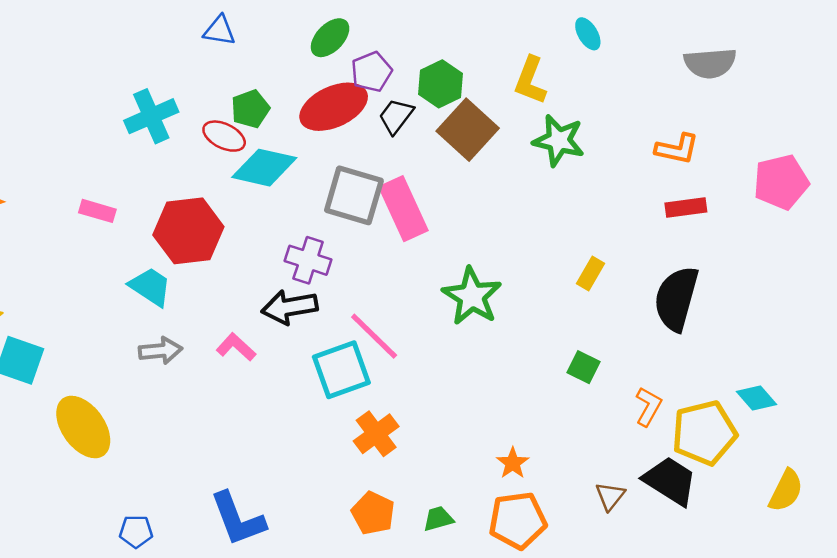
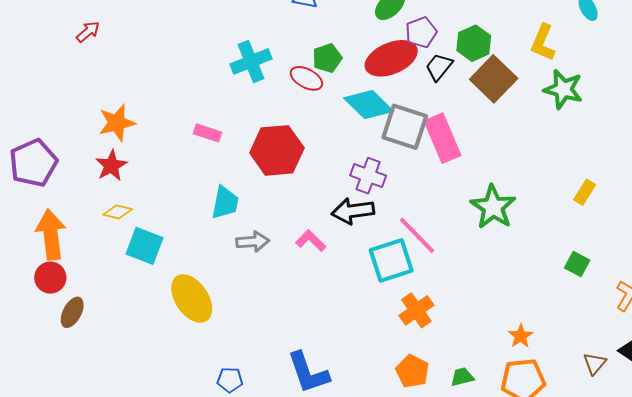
cyan diamond: (264, 168) -> (369, 105), moved, turned 30
cyan trapezoid: (150, 287) -> (225, 203), moved, turned 66

